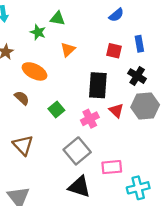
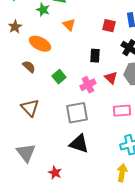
orange triangle: (68, 50) -> (69, 25), turned -32
black rectangle: (98, 85) -> (95, 56), size x0.6
gray square: (77, 151) -> (77, 113), turned 30
pink rectangle: (112, 167) -> (122, 111), moved

